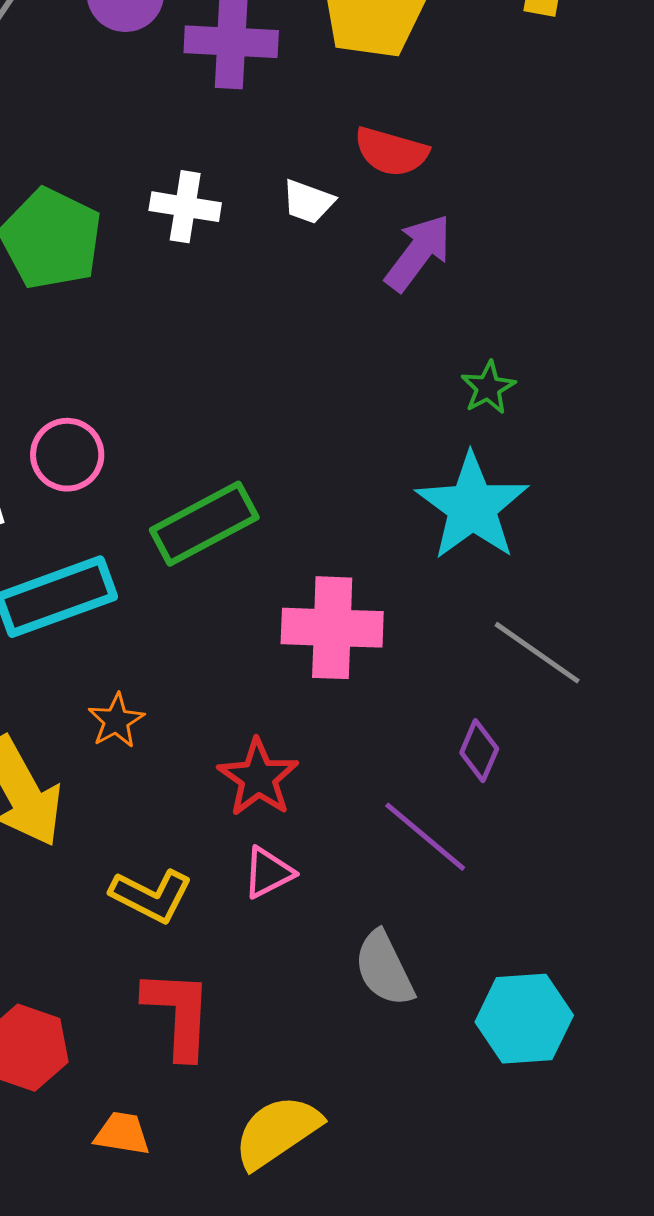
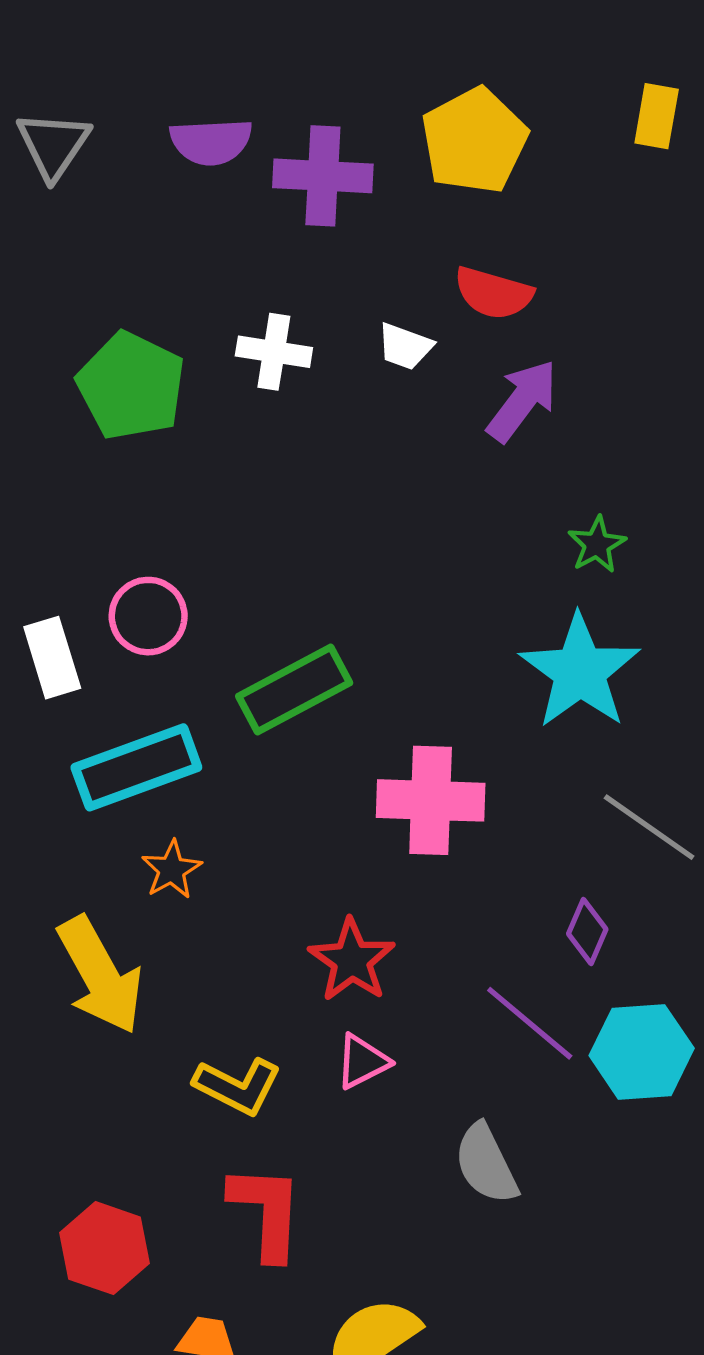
orange star: (116, 721) -> (172, 870), moved
cyan hexagon: (524, 1019) -> (642, 1052), moved

